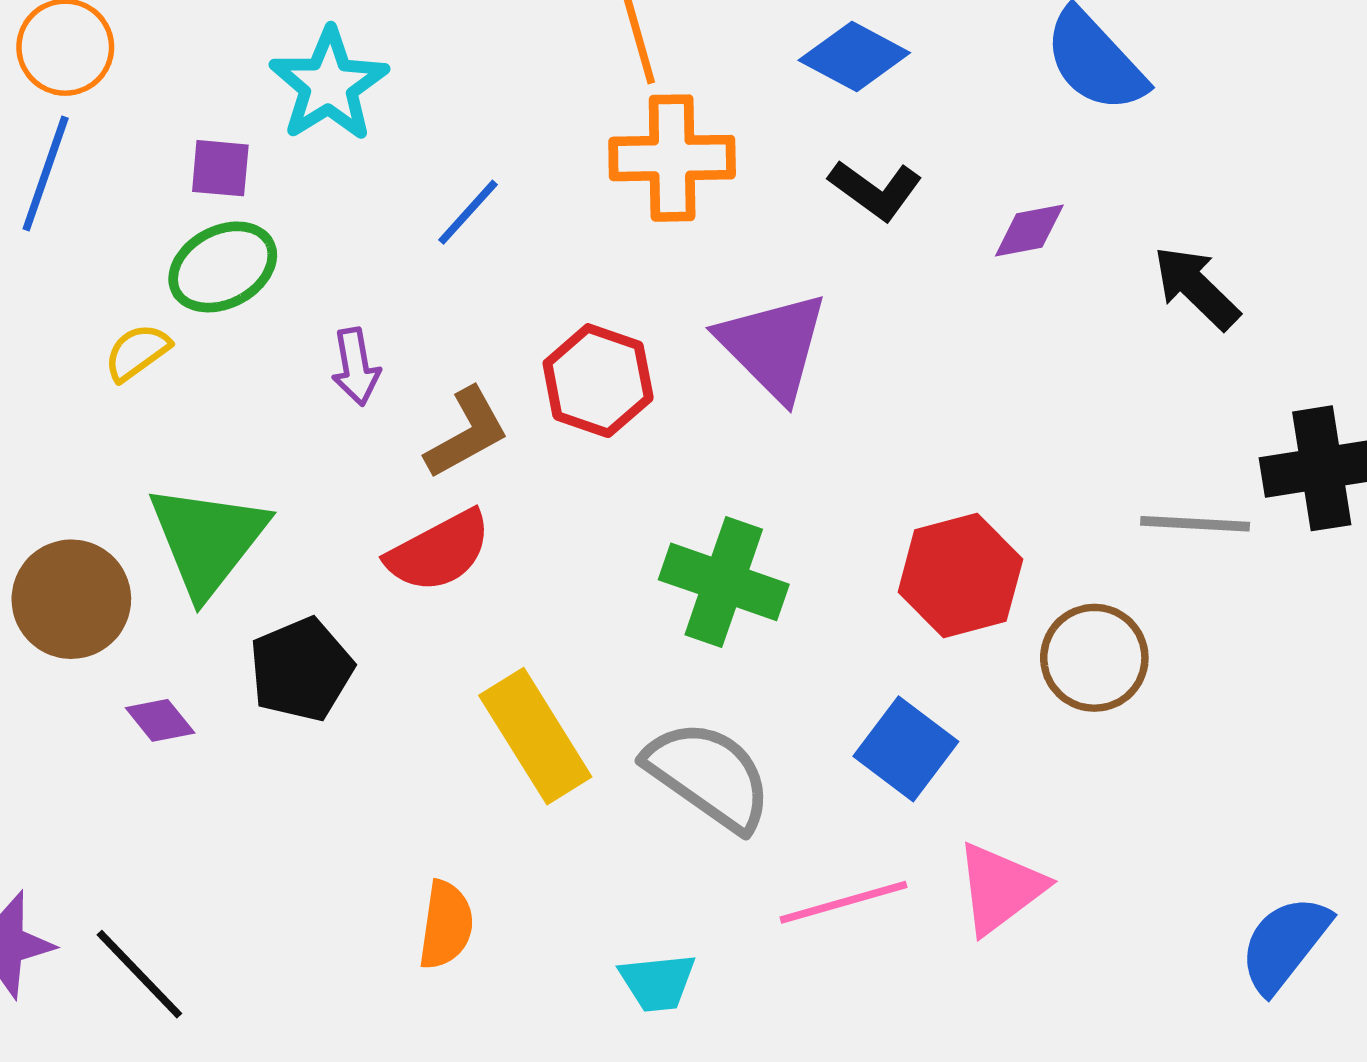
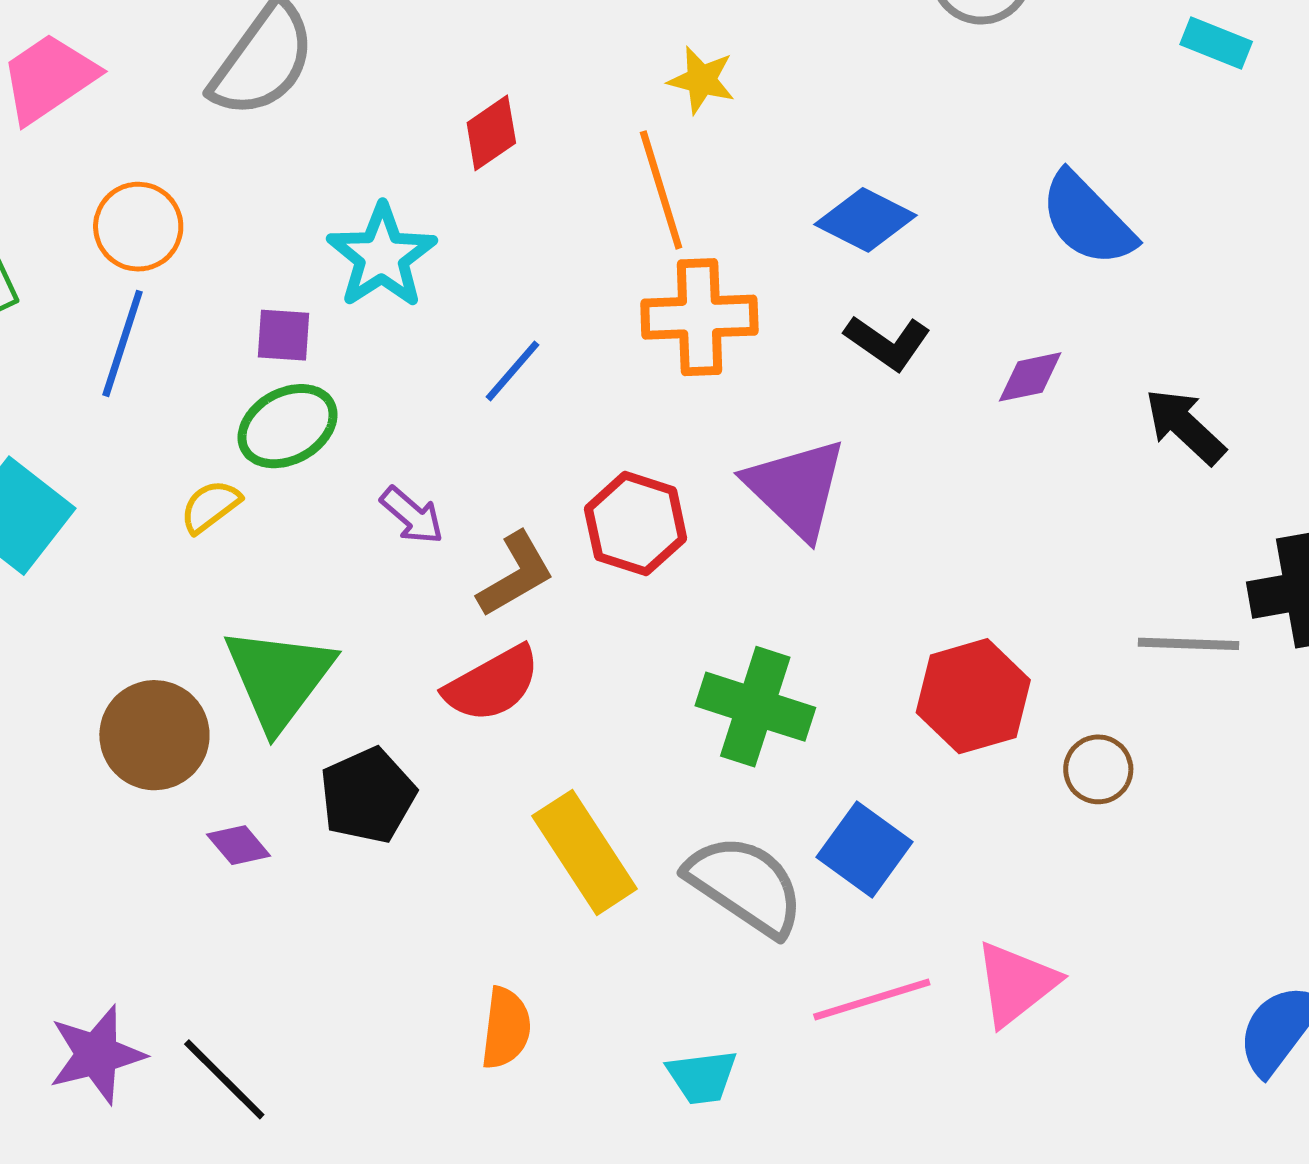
purple arrow: (356, 367) -> (412, 515), turned -38
brown circle: (1094, 658) -> (1098, 769), size x0.7
blue square: (906, 749) -> (864, 850), moved

